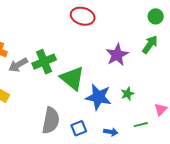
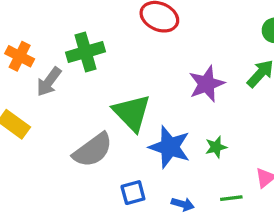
green cross: (44, 62) -> (85, 52), moved
gray arrow: (18, 65) -> (49, 82), turned -30
gray semicircle: (51, 121) -> (93, 150), moved, turned 36

